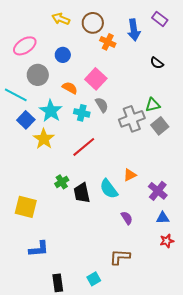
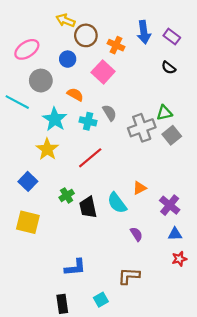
purple rectangle: (160, 19) -> (172, 37), moved
brown circle: (93, 23) -> (86, 35), moved
pink square: (96, 79) -> (103, 72), moved
blue square: (26, 120) -> (28, 181), moved
blue L-shape: (39, 249) -> (75, 267), moved

